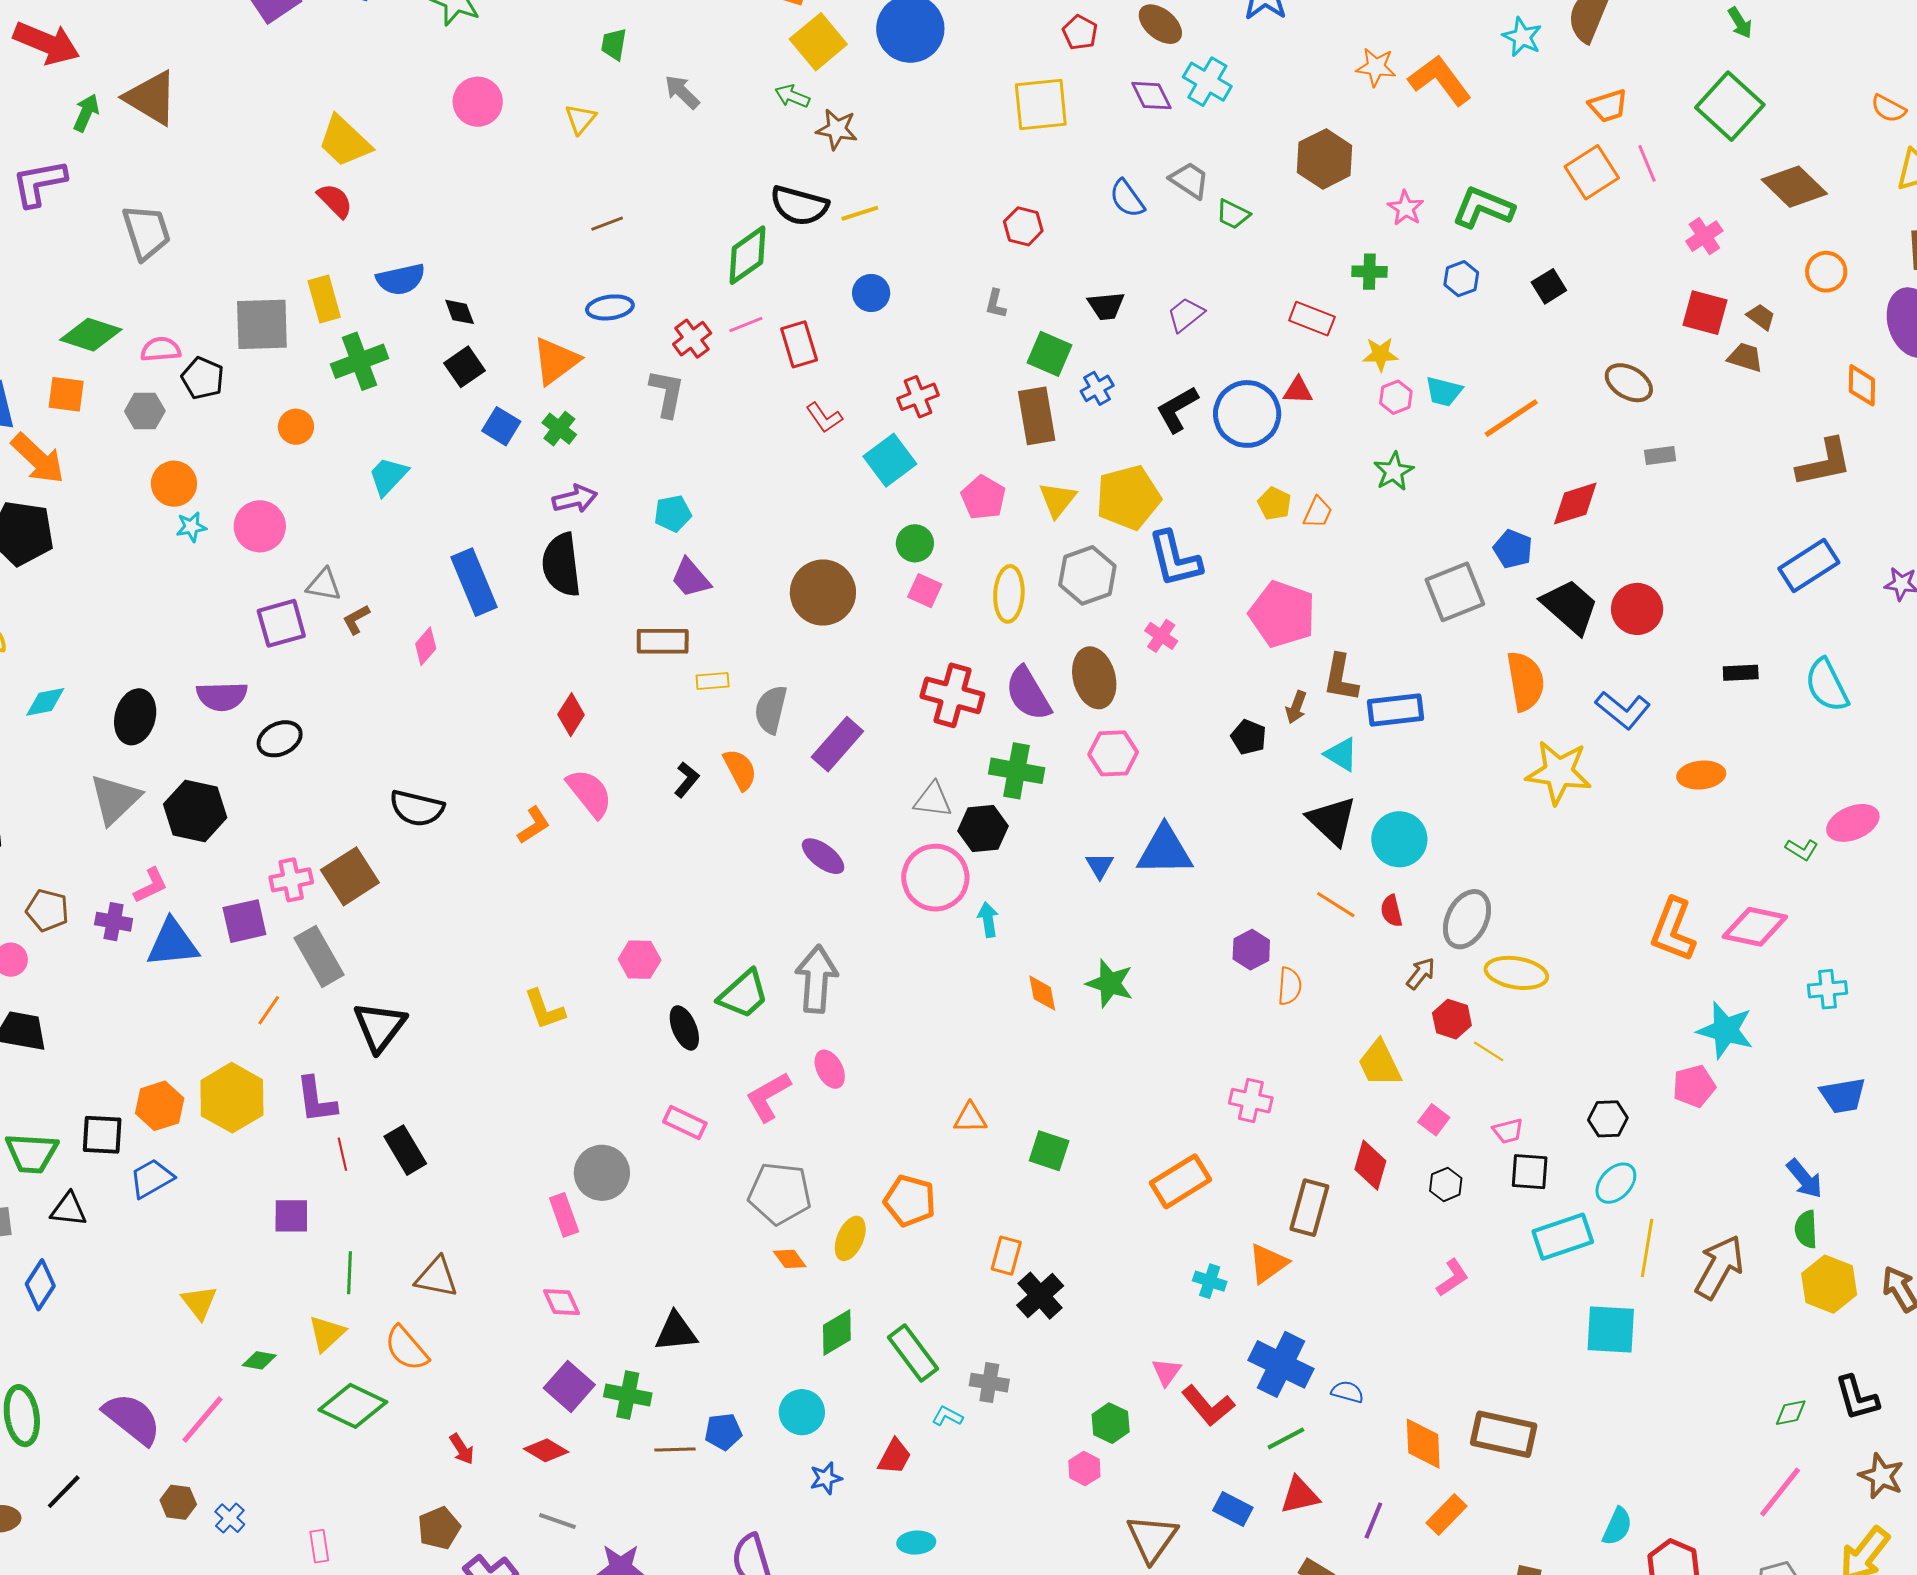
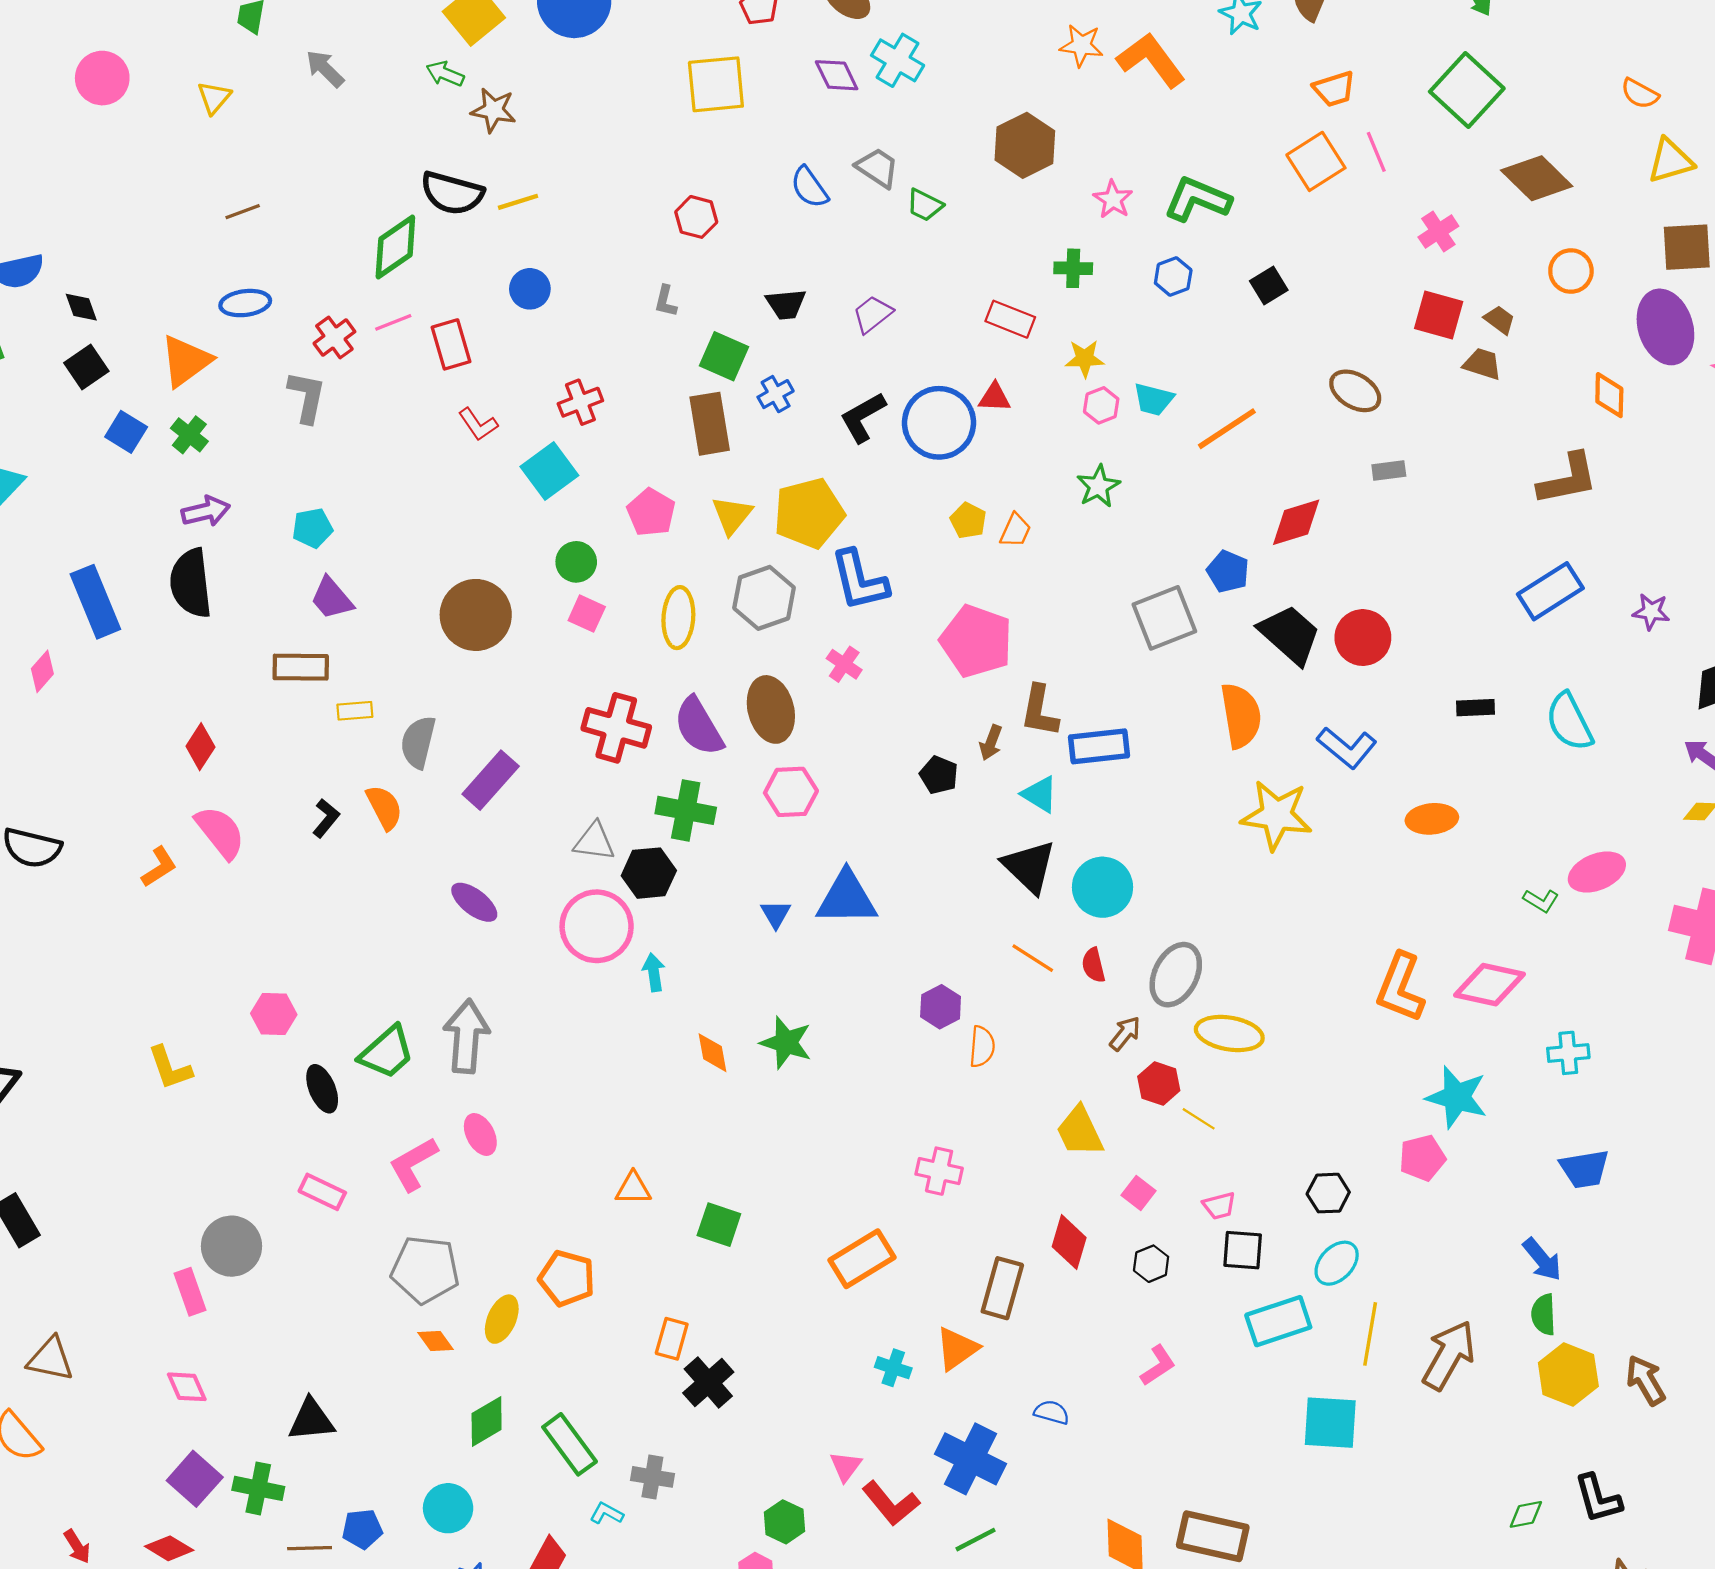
blue semicircle: (1347, 1392) -> (1052, 1412), moved

